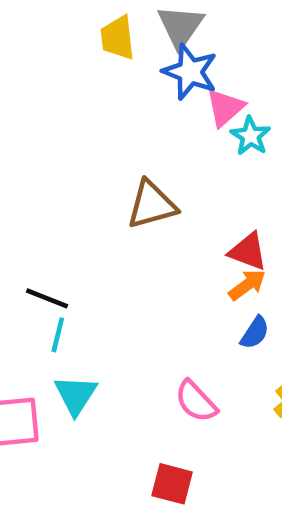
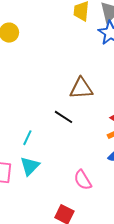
black line: (47, 298) -> (63, 117), moved

